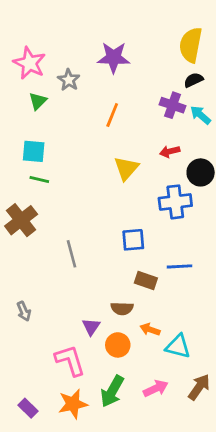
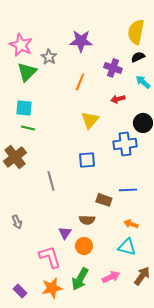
green triangle: (38, 101) -> (27, 72), size x1.5
purple cross: (172, 105) -> (113, 68), moved
red arrow: (170, 151) -> (118, 99), moved
blue square: (133, 240) -> (87, 160), moved
orange arrow: (150, 330) -> (131, 224), moved

